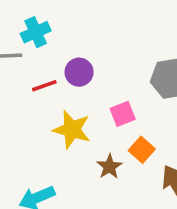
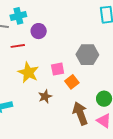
purple circle: (79, 72) -> (39, 31), moved
orange square: (142, 150) -> (72, 82), moved

